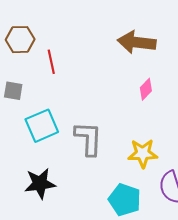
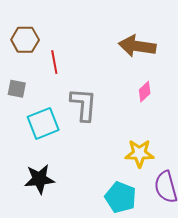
gray L-shape: (88, 138) -> (84, 104), moved

